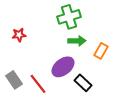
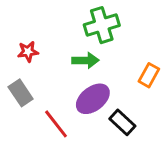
green arrow: (77, 41) -> (85, 60), moved
gray rectangle: (14, 80) -> (21, 93), moved

